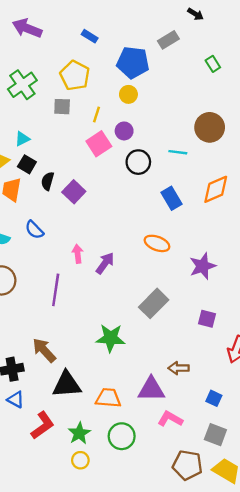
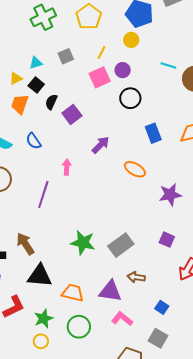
gray square: (62, 107) -> (66, 56), moved, turned -35
cyan line: (178, 152) -> (168, 65), moved
purple arrow: (105, 263) -> (101, 145), moved
gray rectangle: (154, 303) -> (121, 245), moved

